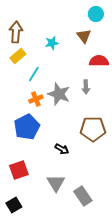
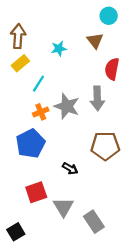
red semicircle: (99, 61) -> (112, 69), turned -78
gray arrow: (86, 87) -> (97, 98), size x1.5
red square: (19, 170) -> (36, 192), moved

